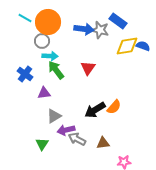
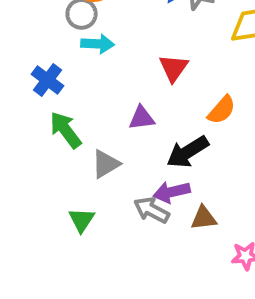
green arrow: (56, 70) -> (66, 130), moved
purple triangle: (44, 93) -> (142, 118), moved
orange semicircle: (114, 107) -> (222, 110), moved
purple arrow: (66, 130) -> (172, 192), moved

